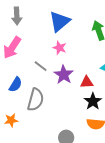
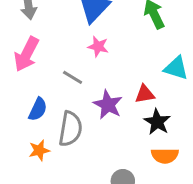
purple star: (64, 75) -> (108, 105), moved
orange star: (11, 120) -> (39, 150), moved

